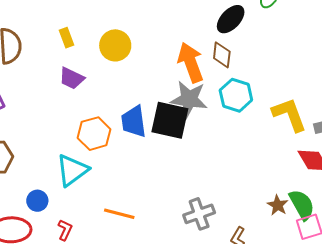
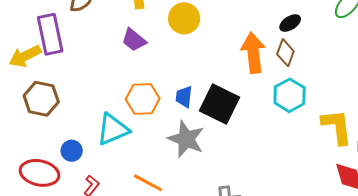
black ellipse: (231, 19) -> (290, 23), moved, size x0.7
gray star: (189, 99) -> (186, 139), moved
blue trapezoid: (134, 122) -> (184, 97), size x0.7

